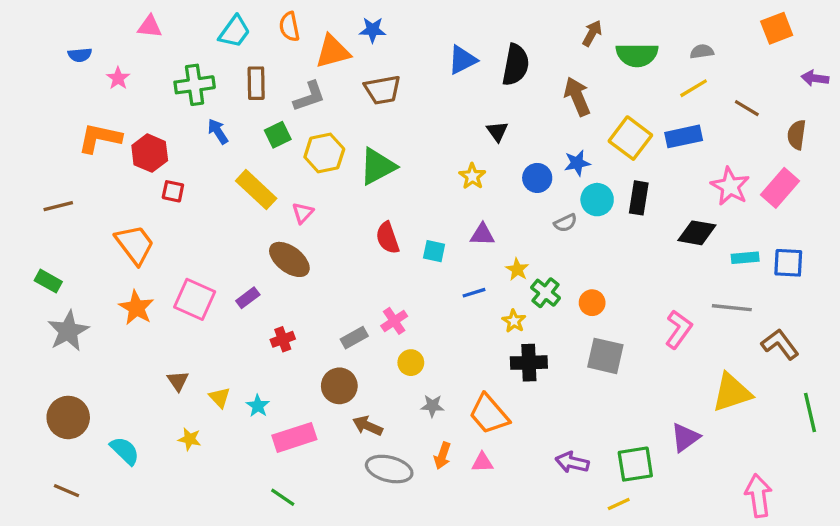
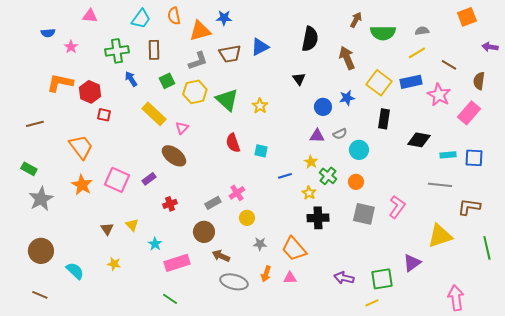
blue triangle: (462, 60) -> (260, 47), moved
gray L-shape: (309, 96) -> (198, 61), moved
green triangle: (378, 166) -> (227, 100), turned -50
yellow star: (472, 176) -> (260, 106), moved
pink star: (730, 186) -> (439, 95), moved
cyan circle: (597, 200) -> (359, 150), moved
purple triangle: (482, 235) -> (317, 136), moved
pink L-shape: (679, 329) -> (397, 207), moved
brown L-shape: (780, 344) -> (469, 207), turned -45
yellow triangle: (220, 398) -> (132, 225), moved

